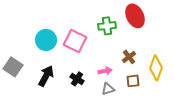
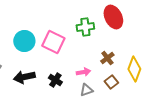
black arrow: (46, 76) -> (24, 77), turned -130
brown square: (133, 81) -> (111, 82), turned -32

